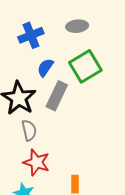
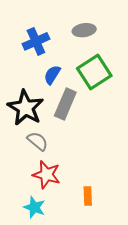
gray semicircle: (29, 130) -> (38, 141), turned -35

